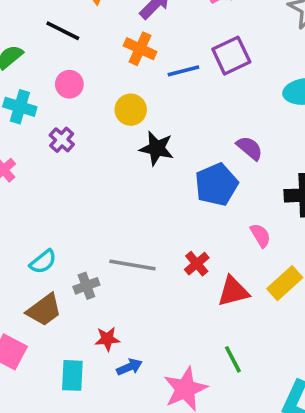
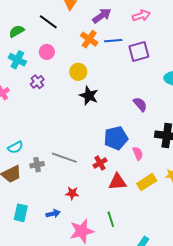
blue line: (183, 71) -> (113, 41), moved
blue pentagon: (216, 185) -> (116, 138), moved
red star: (107, 339) -> (72, 193), moved

